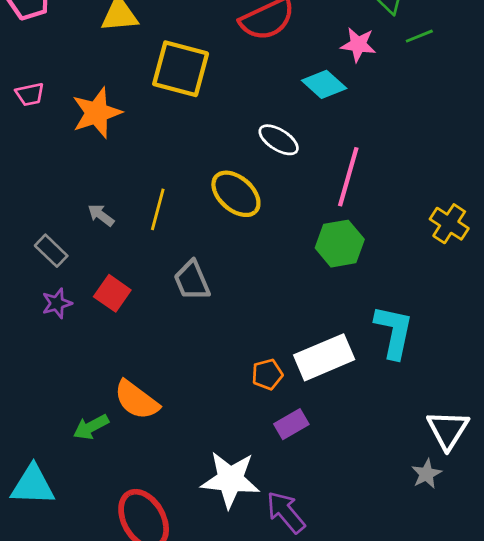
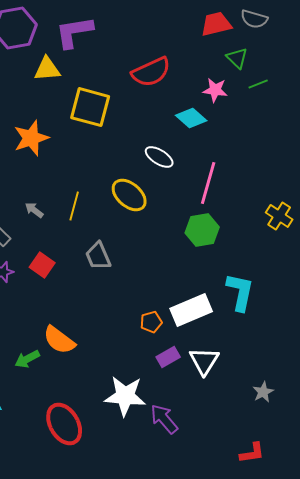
white triangle: (448, 430) -> (204, 361), moved

